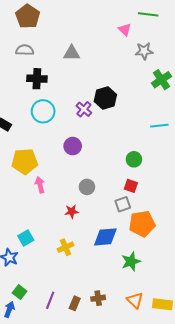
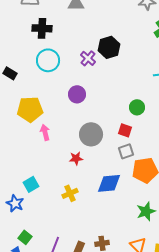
red square: (131, 186) -> (125, 130), moved
gray circle: (87, 187) -> (91, 134), size x1.5
green star: (131, 261) -> (146, 211), moved

